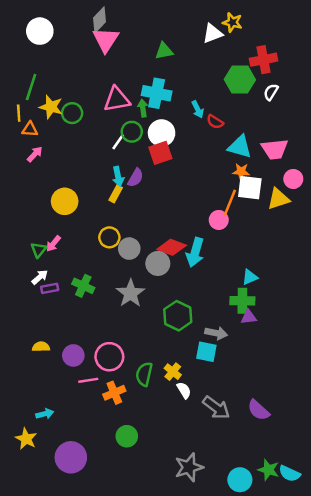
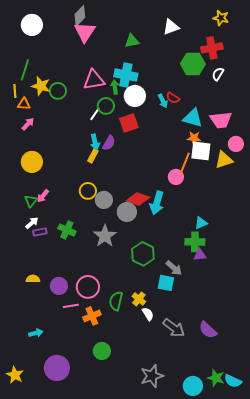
yellow star: (232, 22) -> (221, 18), moved
cyan arrow: (198, 109) -> (163, 101), moved
white circle: (162, 133) -> (135, 96), moved
yellow circle: (65, 201) -> (32, 162), moved
gray arrow: (216, 333) -> (174, 268), turned 30
yellow star: (26, 439) -> (15, 375), moved

